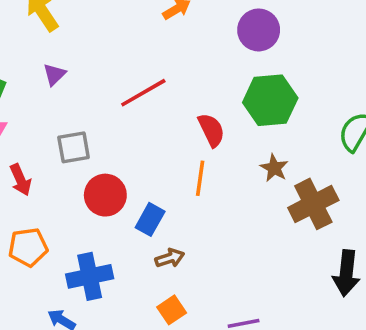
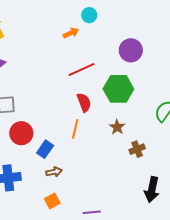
purple circle: (259, 30) -> (131, 50), moved
red line: (143, 93) -> (82, 70), moved
brown cross: (313, 204) -> (137, 149), size x0.6

